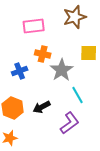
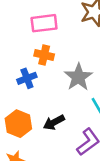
orange cross: (43, 54) -> (44, 55), moved

